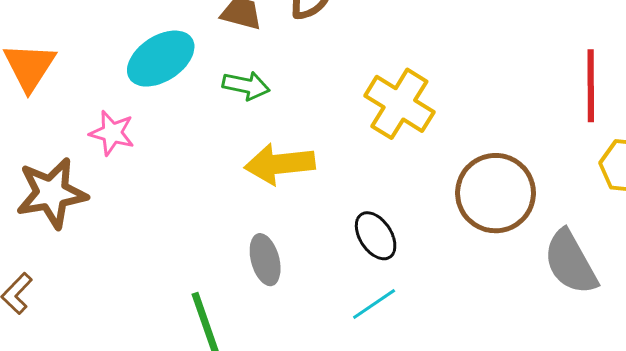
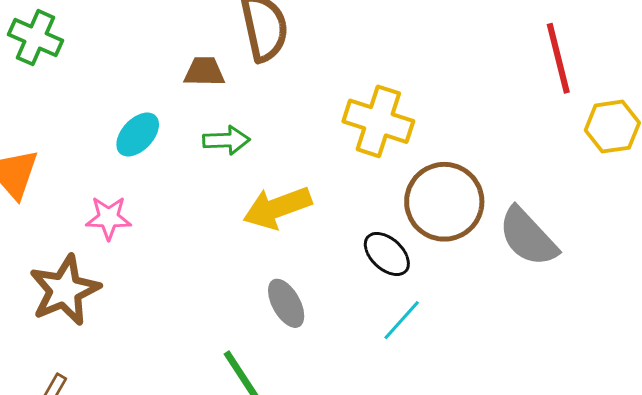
cyan ellipse: (161, 59) -> (138, 134), size x0.7
brown circle: (496, 193) -> (444, 202), moved
gray semicircle: (570, 262) -> (528, 237), moved

